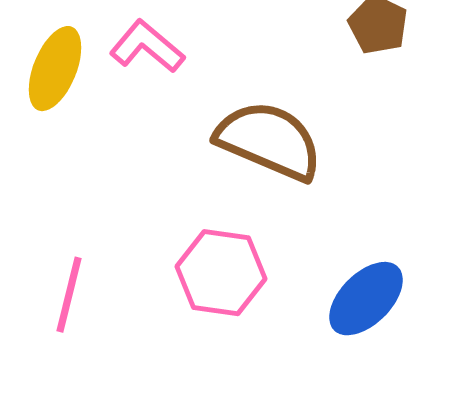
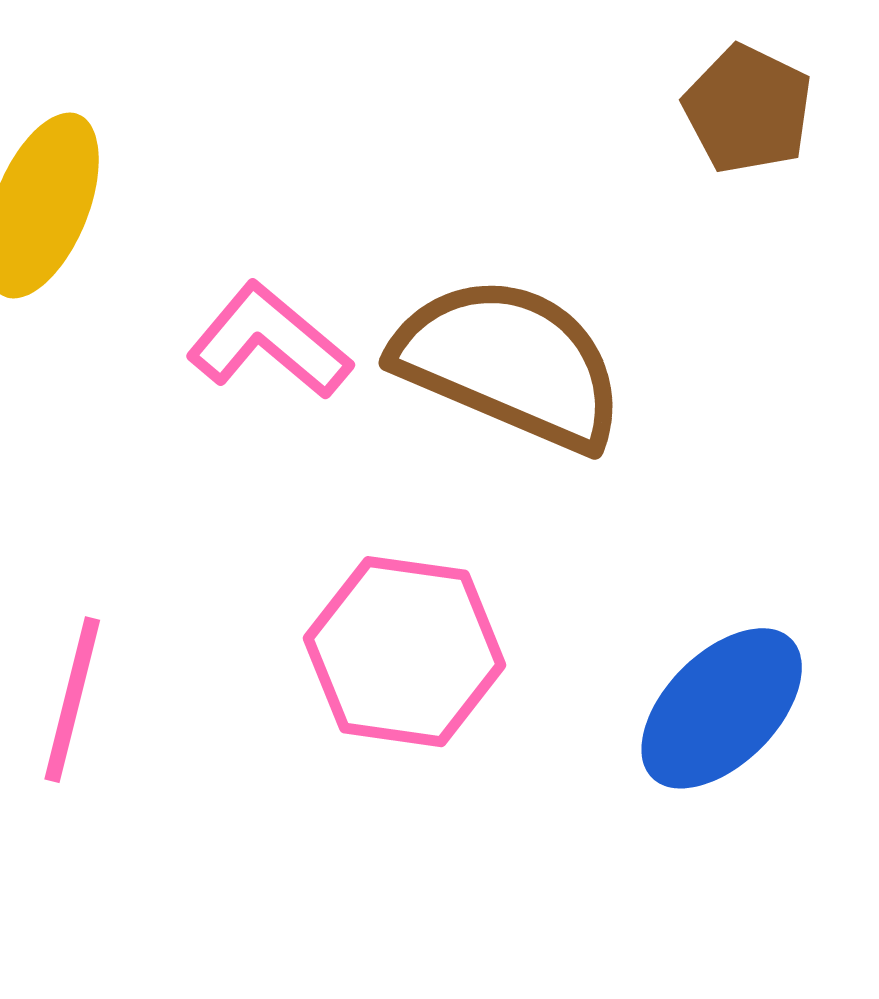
pink L-shape: (147, 47) -> (269, 341), moved

